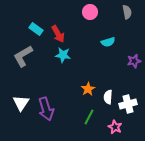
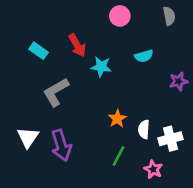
cyan rectangle: (36, 29) -> (38, 51), moved
cyan star: (63, 55) -> (101, 67), moved
gray L-shape: (23, 56) -> (56, 92), moved

